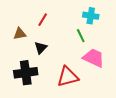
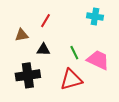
green line: (81, 36) -> (74, 53), moved
black triangle: (41, 48) -> (43, 50), turned 48

